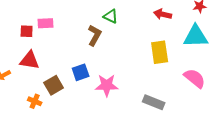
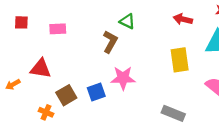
red square: (27, 31) -> (21, 22), moved
blue square: (81, 72) -> (96, 92), moved
pink star: (107, 85) -> (123, 78), moved

